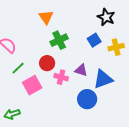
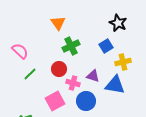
yellow cross: (116, 47) -> (123, 62), moved
blue triangle: (103, 79) -> (115, 85), turned 30
pink square: (32, 85) -> (55, 101), moved
blue circle: (87, 99) -> (86, 101), moved

